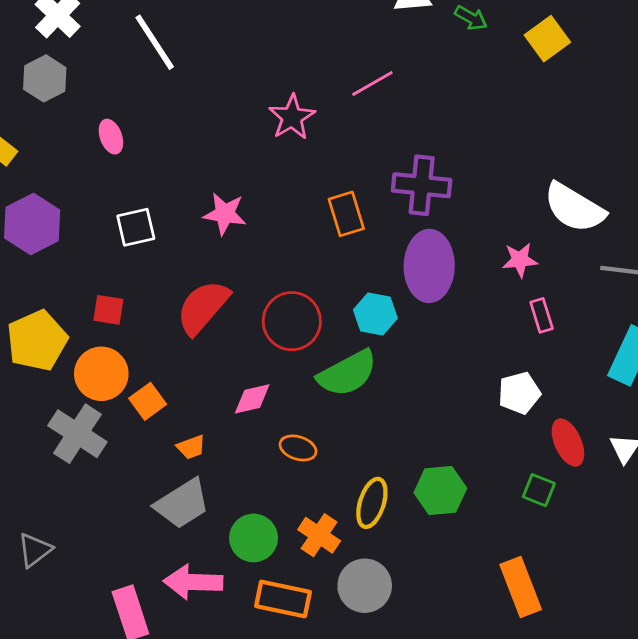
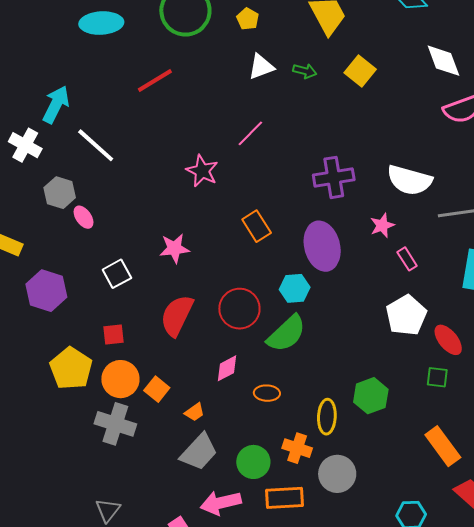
gray hexagon: (45, 78) -> (60, 193), moved
purple cross: (422, 185) -> (334, 177), moved
white pentagon: (519, 393) -> (406, 315), size x1.4

